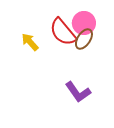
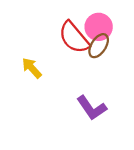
yellow arrow: (30, 42) -> (32, 68), moved

